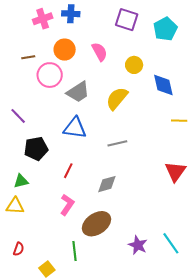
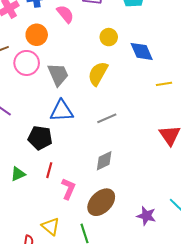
pink semicircle: (99, 52) -> (65, 14), moved
gray trapezoid: (78, 92) -> (58, 75), turned -70
black pentagon: (36, 149) -> (40, 138), moved, turned 30
red line: (68, 171) -> (49, 170), moved
yellow triangle: (15, 206) -> (51, 226), moved, turned 48

